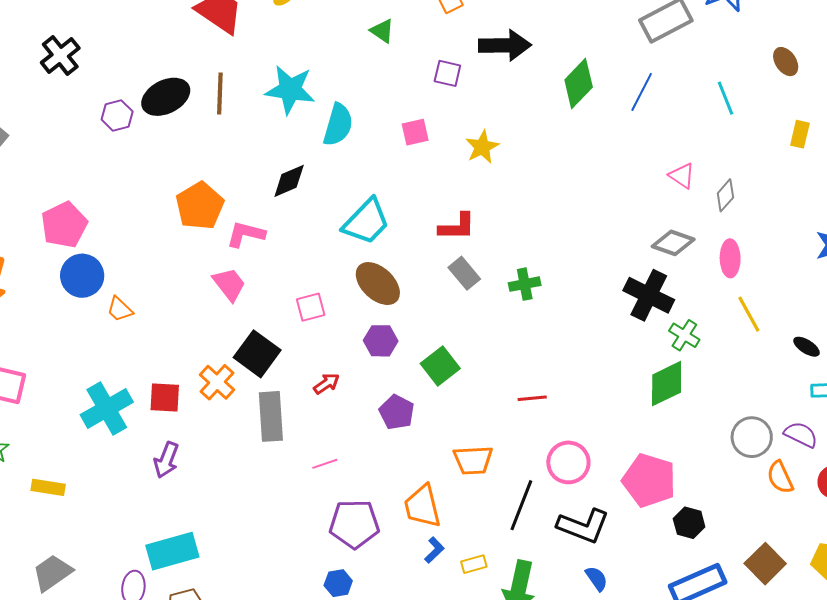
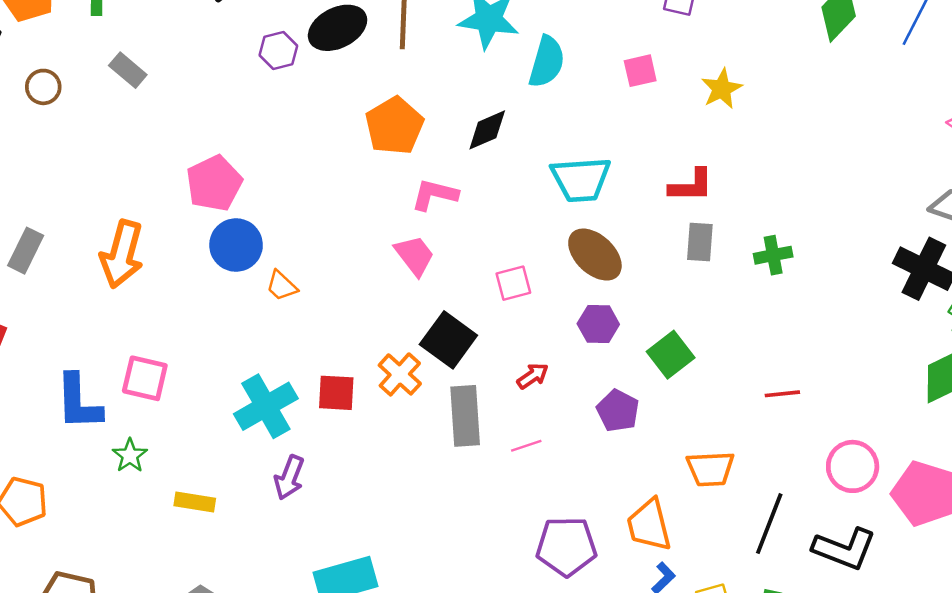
orange pentagon: (200, 206) -> (394, 126), moved
cyan trapezoid: (366, 222) -> (581, 179), turned 42
gray rectangle: (464, 273) -> (700, 242), turned 44
purple arrow: (166, 460) -> (289, 478), moved
pink circle: (568, 462) -> (853, 466), moved
pink line: (325, 464) -> (526, 446), moved

